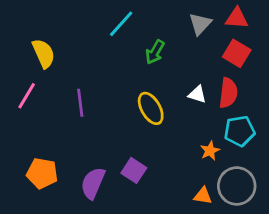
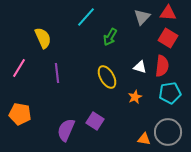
yellow semicircle: (44, 53) -> (43, 38), moved
orange star: (210, 151) -> (135, 97), moved
orange pentagon: (42, 173) -> (20, 114), moved

